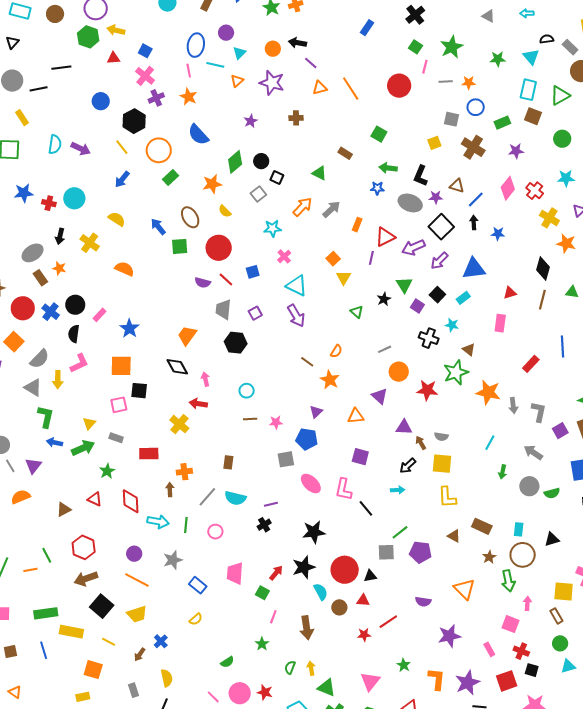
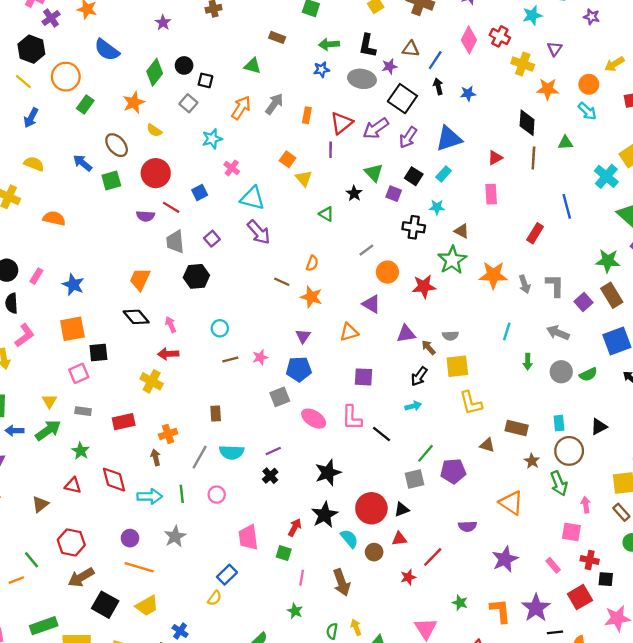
blue rectangle: (198, 585) -> (227, 575), moved, turned -72

